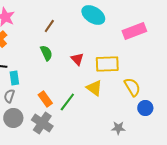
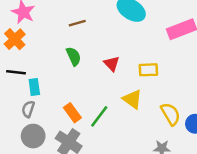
brown line: (49, 26) -> (77, 23), turned 40
yellow rectangle: (107, 64) -> (148, 70), size x0.7
yellow semicircle: (132, 87) -> (170, 114), moved

